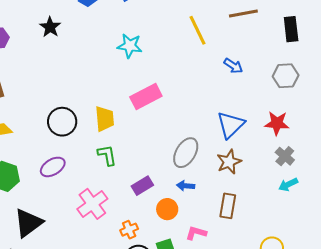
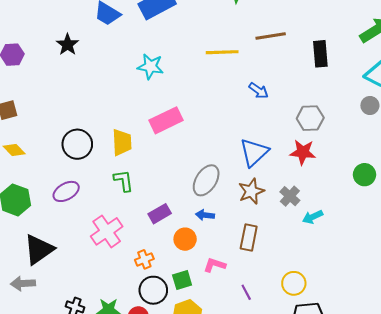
yellow line: (198, 30) -> (222, 52), turned -68
gray hexagon: (286, 76) -> (310, 118), moved
gray cross: (285, 156) -> (290, 196), moved

